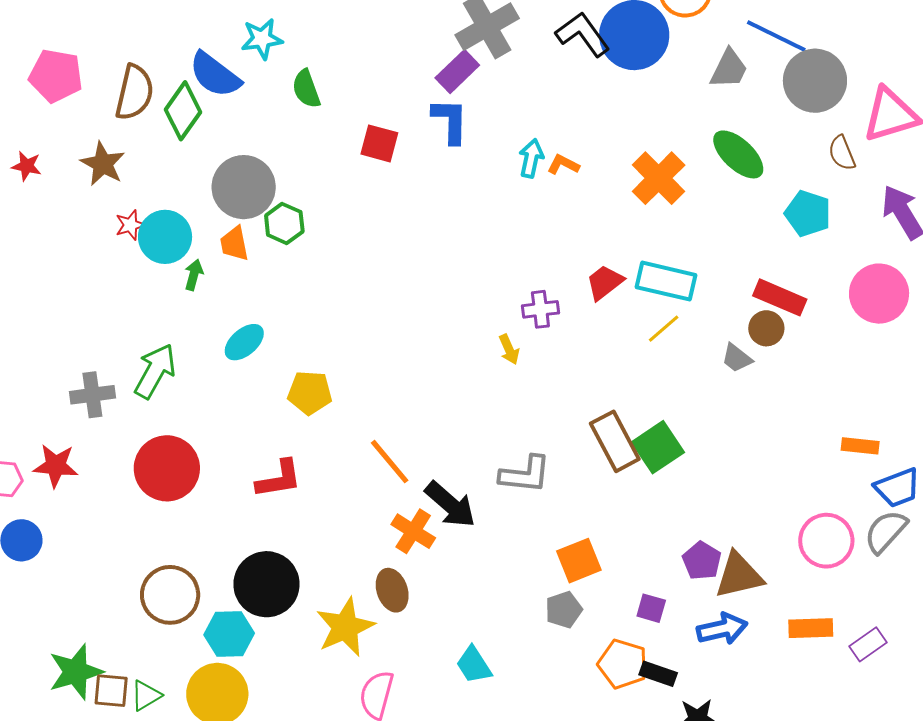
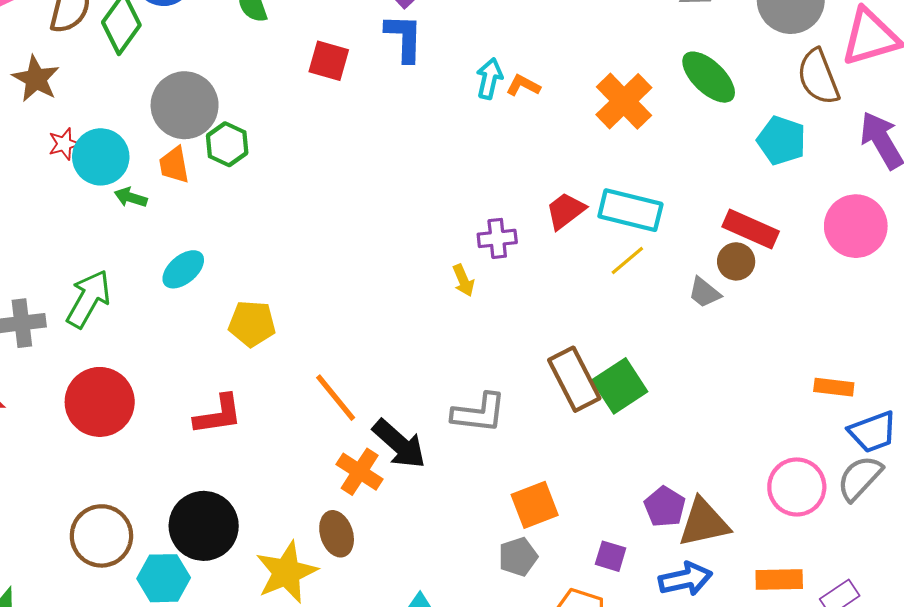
brown semicircle: (842, 153) -> (818, 77), size x1.5
green arrow: (194, 275) -> (131, 197), turned -88

